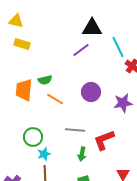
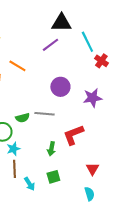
green semicircle: (45, 80) -> (22, 118), moved
orange line: (55, 99) -> (17, 66), moved
gray line: (75, 130) -> (44, 114), moved

